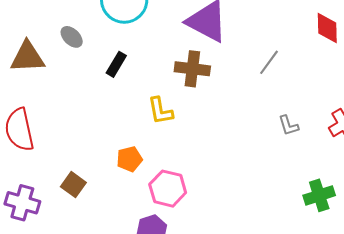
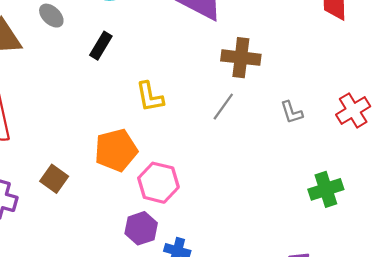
gray line: (269, 62) -> (223, 107), moved
brown cross: (192, 69) -> (241, 58), moved
orange pentagon: (129, 159) -> (116, 150), size x1.5

